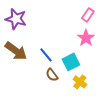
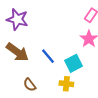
brown semicircle: (52, 75) -> (30, 85), moved
yellow cross: (80, 82) -> (66, 84), moved, turned -32

